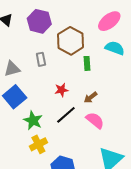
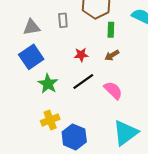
brown arrow: (91, 97) -> (112, 55), moved
yellow cross: (38, 144) -> (50, 120), moved

